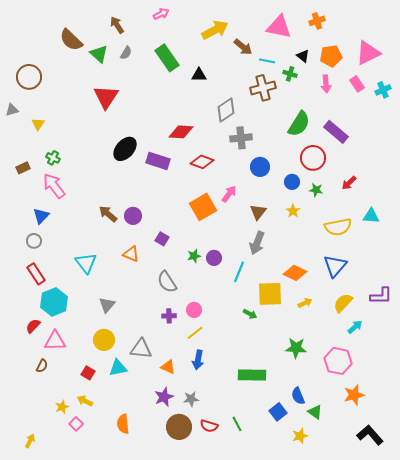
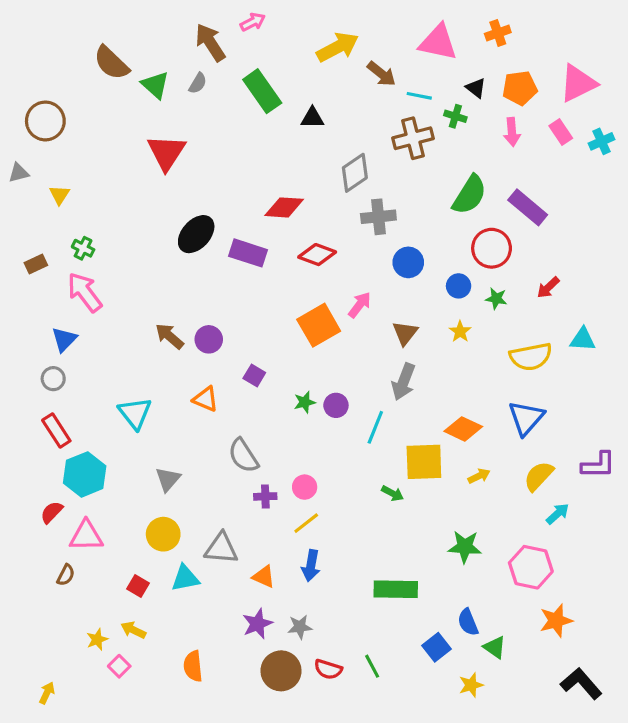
brown arrow: (117, 25) -> (210, 42), moved, size x1.4
gray semicircle: (167, 282) -> (243, 456), moved

